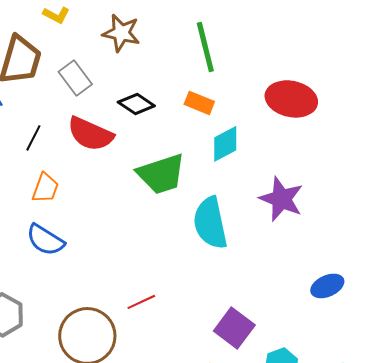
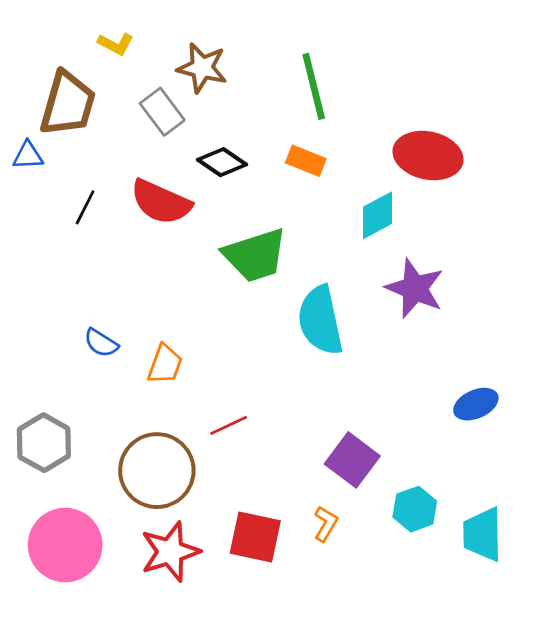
gray rectangle: (75, 78) -> (162, 112), moved
cyan diamond: (225, 144) -> (378, 215), moved
orange trapezoid: (45, 188) -> (165, 364), moved
blue semicircle: (45, 240) -> (101, 343), size x0.7

